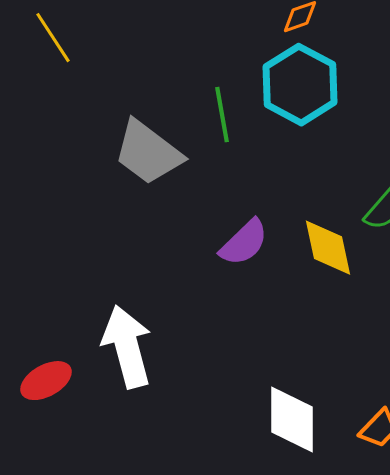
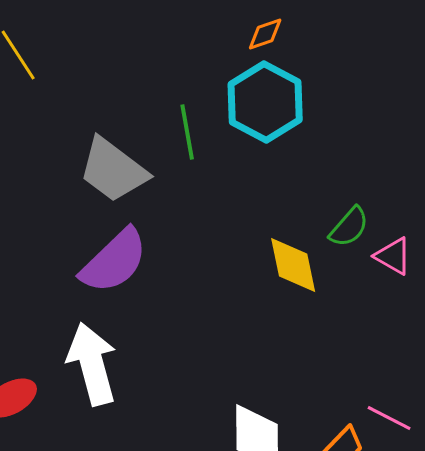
purple semicircle: (244, 243) -> (114, 261), moved, size x1.4

